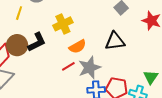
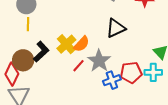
yellow line: (19, 13) -> (28, 24), moved
yellow cross: (63, 24) -> (66, 44), moved

